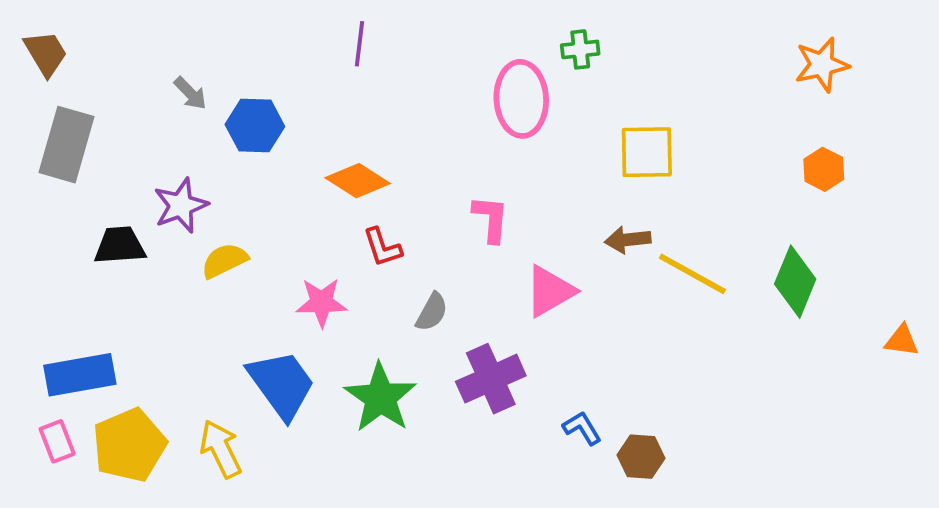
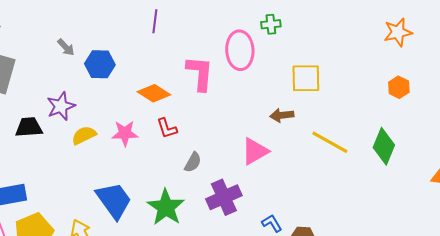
pink L-shape: (491, 219) -> (200, 73), moved, size x1.4
brown arrow: (628, 240) -> (282, 115), moved
pink star: (321, 302) -> (125, 133), moved

